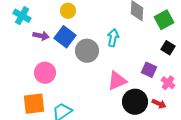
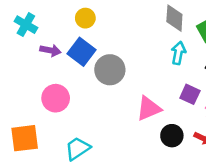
cyan arrow: (113, 38) -> (178, 53), moved
black circle: (135, 102) -> (172, 136), size x0.7
orange square: (34, 104) -> (25, 138), moved

